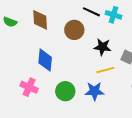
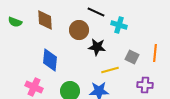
cyan cross: (113, 15) -> (119, 25), moved
black star: (102, 47) -> (97, 47), moved

